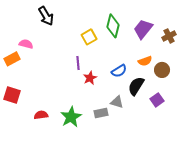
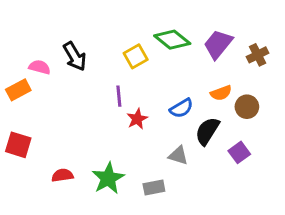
black arrow: (46, 16) -> (75, 56), moved
green diamond: (113, 26) -> (172, 40), turned -65
gray rectangle: (101, 113) -> (154, 187), moved

